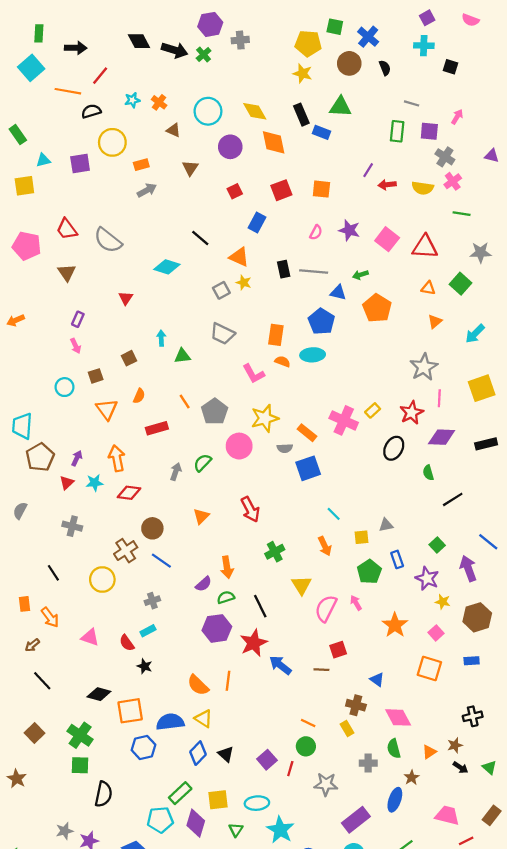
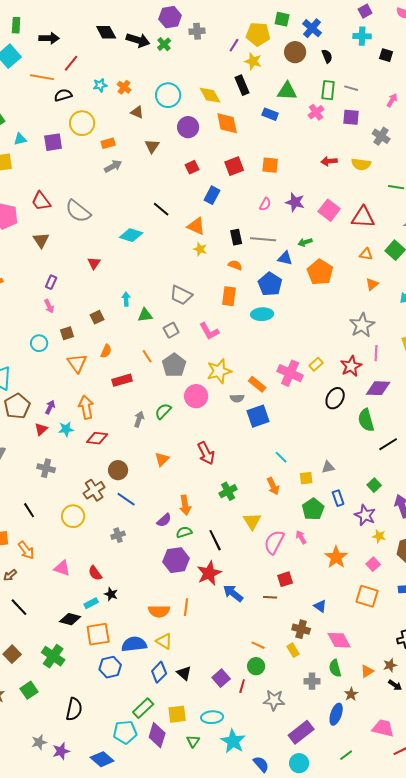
black rectangle: (301, 115) -> (242, 85), moved
green rectangle: (397, 131) -> (328, 90), moved
purple square: (429, 131) -> (351, 117), moved
purple line: (368, 170) -> (234, 45), moved
pink cross: (453, 181) -> (316, 112), moved
gray square: (221, 290) -> (171, 330), moved
orange semicircle: (283, 361) -> (235, 265), moved
green semicircle: (428, 473) -> (366, 420), size x1.6
cyan rectangle: (148, 631) -> (91, 603), moved
orange semicircle: (198, 685) -> (159, 611), turned -45
green square: (80, 765) -> (29, 690), moved, turned -36

